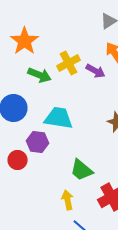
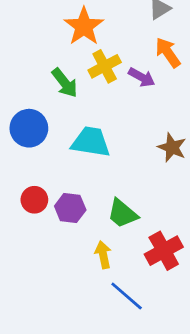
orange star: (24, 41) -> (84, 26), moved
green arrow: (40, 75) -> (65, 83), turned 30
purple hexagon: (38, 142) -> (70, 208), moved

